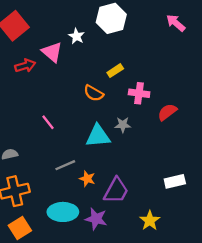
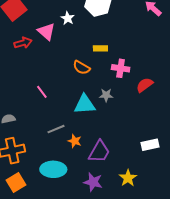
yellow rectangle: (115, 71) -> (100, 48), turned 32
purple star: (96, 219) -> (93, 182), moved

